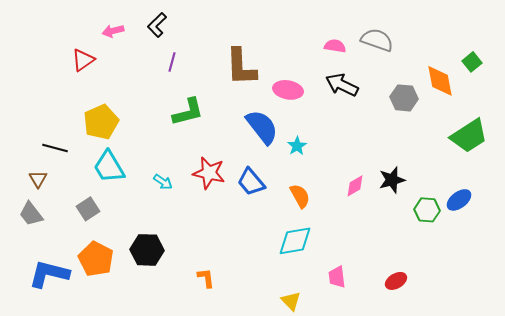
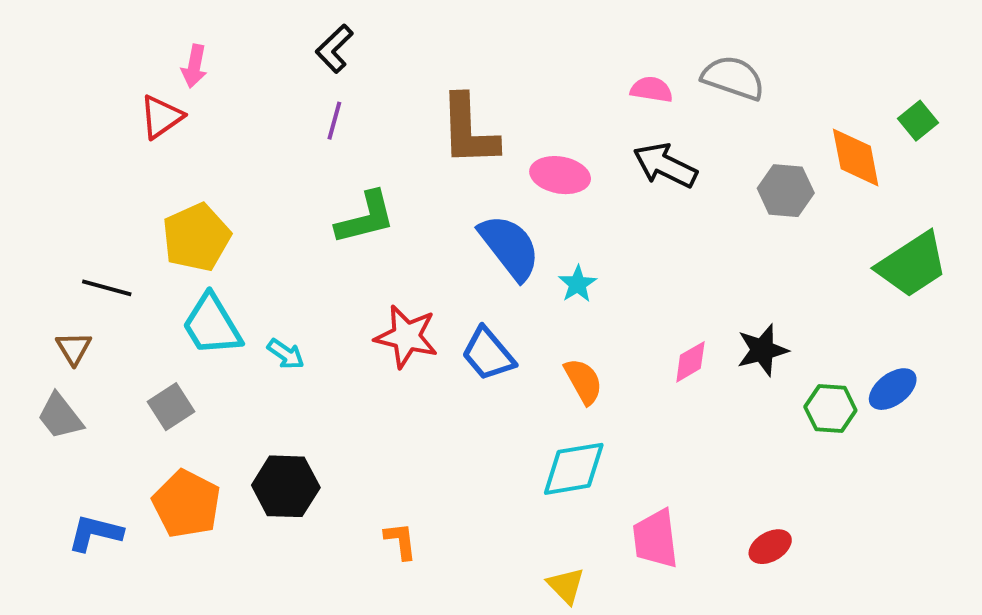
black L-shape: (157, 25) -> (334, 49), moved
pink arrow: (113, 31) -> (194, 66), moved, turned -65
cyan arrow: (163, 182) -> (286, 354), moved
blue L-shape: (49, 274) -> (95, 533), size x0.7
pink trapezoid: (337, 277) -> (655, 539), size x1.4

